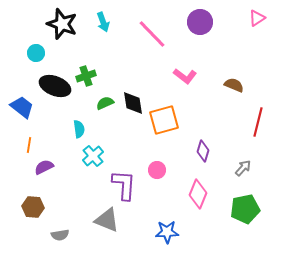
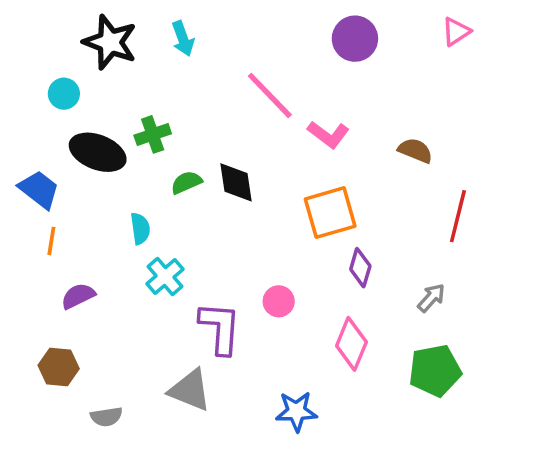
pink line: (152, 34) -> (270, 95), moved
orange square: (164, 120) -> (330, 213), moved
orange line: (29, 145) -> (51, 241), moved

